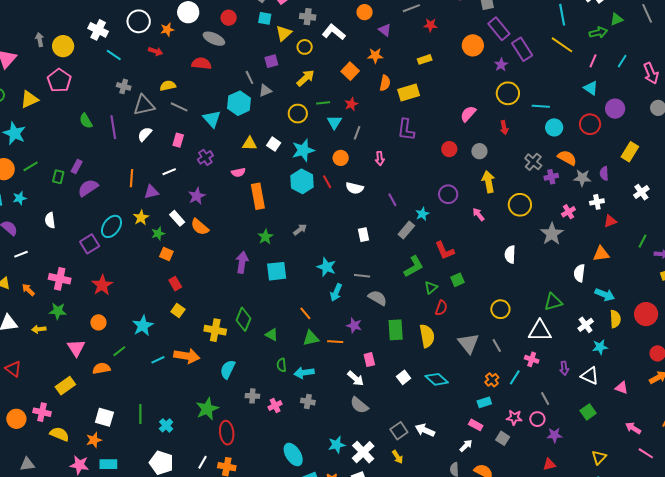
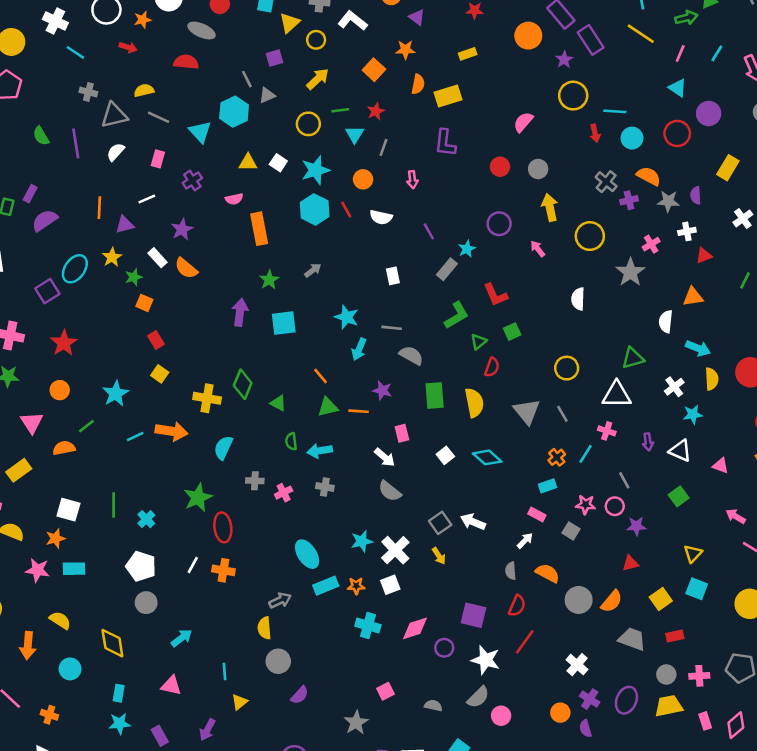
red arrow: (504, 128) -> (595, 133), moved

